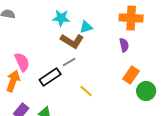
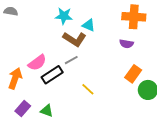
cyan triangle: (86, 27) -> (89, 25), turned 40
purple semicircle: (124, 45) -> (126, 44), turned 112
pink semicircle: (22, 62) -> (37, 63), moved, turned 78

